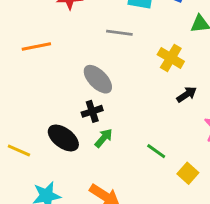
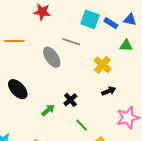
gray ellipse: (98, 79) -> (52, 57), moved
black cross: (92, 111) -> (70, 100), moved, turned -32
black ellipse: (63, 138) -> (18, 89), moved

